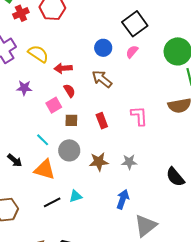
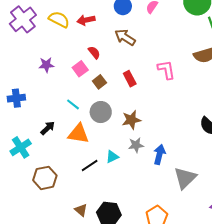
red arrow: (63, 68) -> (86, 20), moved
purple star: (24, 88) -> (46, 65), moved
brown square: (71, 120) -> (99, 82), turned -32
black arrow: (15, 160) -> (48, 128), turned -77
gray star: (129, 162) -> (136, 145), moved

